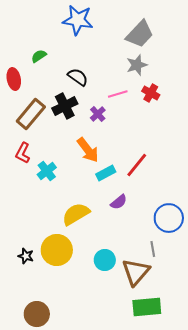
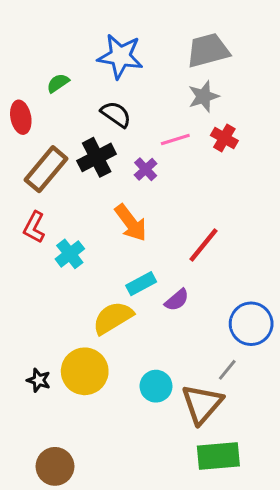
blue star: (78, 20) -> (120, 56), moved
gray trapezoid: (140, 34) -> (208, 50), turned -148
cyan rectangle: (106, 173) -> (141, 284), moved
gray line: (153, 249) -> (227, 370), turned 49

